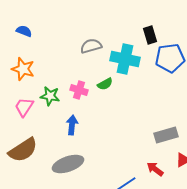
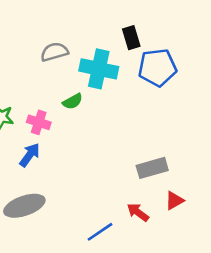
pink cross: (79, 90) -> (39, 122), moved
blue arrow: (72, 125) -> (30, 155), turned 30

